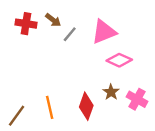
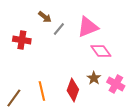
red cross: (26, 24) -> (22, 40), moved
pink diamond: (119, 60) -> (101, 51), turned 30

